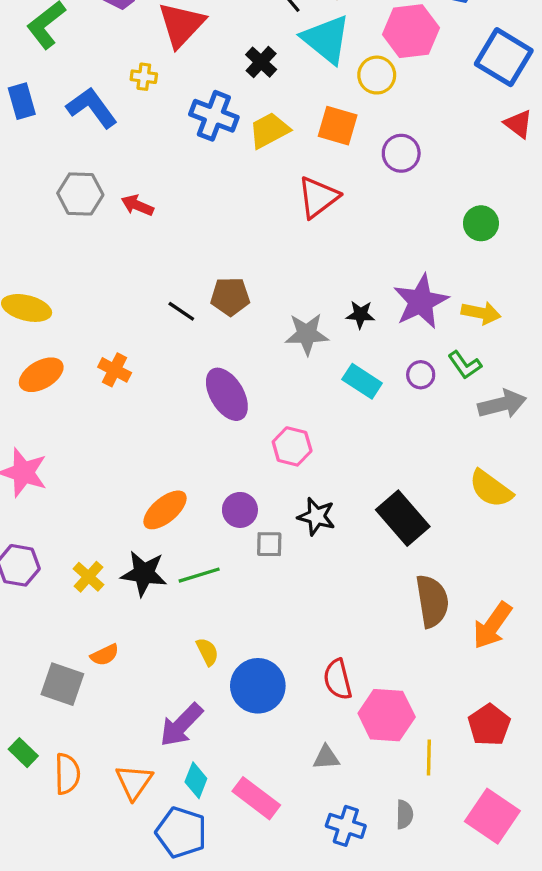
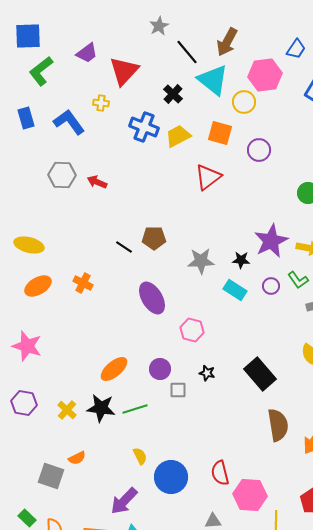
black star: (360, 314) -> (241, 260), moved
black star: (316, 516) -> (207, 373), size x0.7

